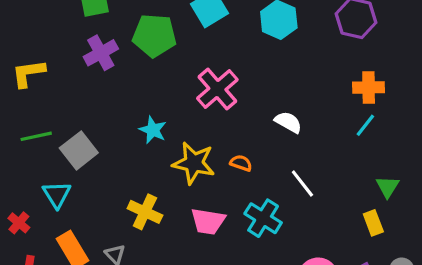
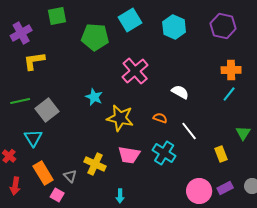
purple cross: (101, 53) -> (21, 33), moved
yellow L-shape: (28, 73) -> (34, 61), moved
orange semicircle: (241, 163) -> (160, 118), moved
yellow cross: (145, 212) -> (95, 164), moved
yellow rectangle: (373, 223) -> (221, 154), moved

